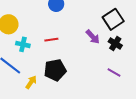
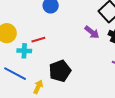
red line: (51, 40) -> (38, 40), moved

